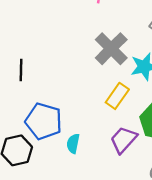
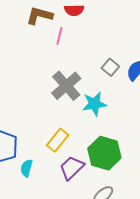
yellow rectangle: (117, 96) -> (58, 140), moved

